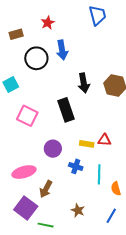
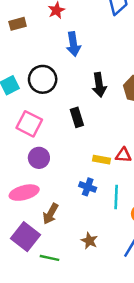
black circle: (36, 58) -> (43, 79), moved
black rectangle: (66, 110) -> (77, 117), size x0.7
purple circle: (53, 149) -> (39, 158), moved

